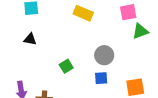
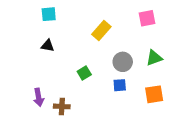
yellow rectangle: (83, 13) -> (101, 30), moved, turned -72
green triangle: (140, 31) -> (154, 58), moved

